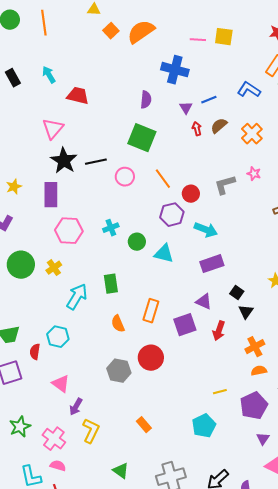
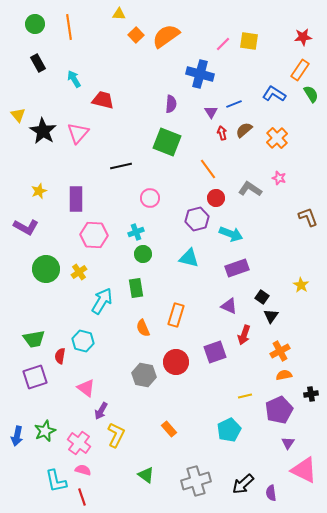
pink line: (198, 40) -> (223, 44), turned -49
black rectangle: (13, 78) -> (38, 63), moved
black star: (64, 161) -> (43, 131), moved
pink circle: (125, 177) -> (150, 198), moved
orange line: (163, 179) -> (208, 169), moved
gray L-shape: (225, 185) -> (250, 189), turned 50
green circle: (137, 242) -> (143, 254), moved
purple square: (185, 325) -> (215, 352), moved

